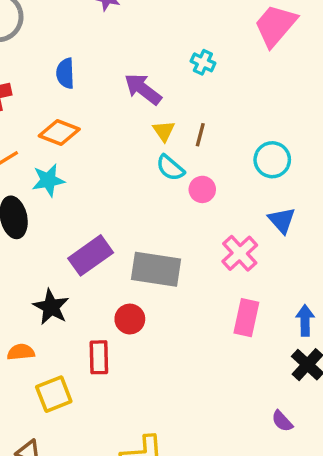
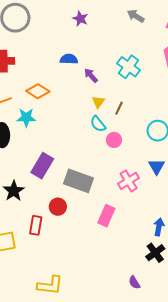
cyan cross: (203, 62) -> (129, 67), size x1.6
blue semicircle: (65, 73) -> (69, 59), moved, turned 84
purple arrow: (143, 89) -> (91, 75), size x0.7
purple rectangle: (91, 255) -> (42, 166), turned -35
pink rectangle: (246, 318) -> (106, 216), moved

